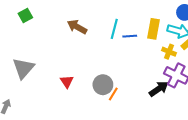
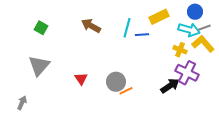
green square: (25, 15) -> (41, 28), moved, turned -32
yellow rectangle: (154, 29) -> (159, 17), moved, turned 54
orange line: (113, 94) -> (126, 91), turned 32

